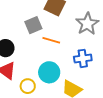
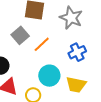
orange line: (51, 40) -> (42, 44), turned -42

